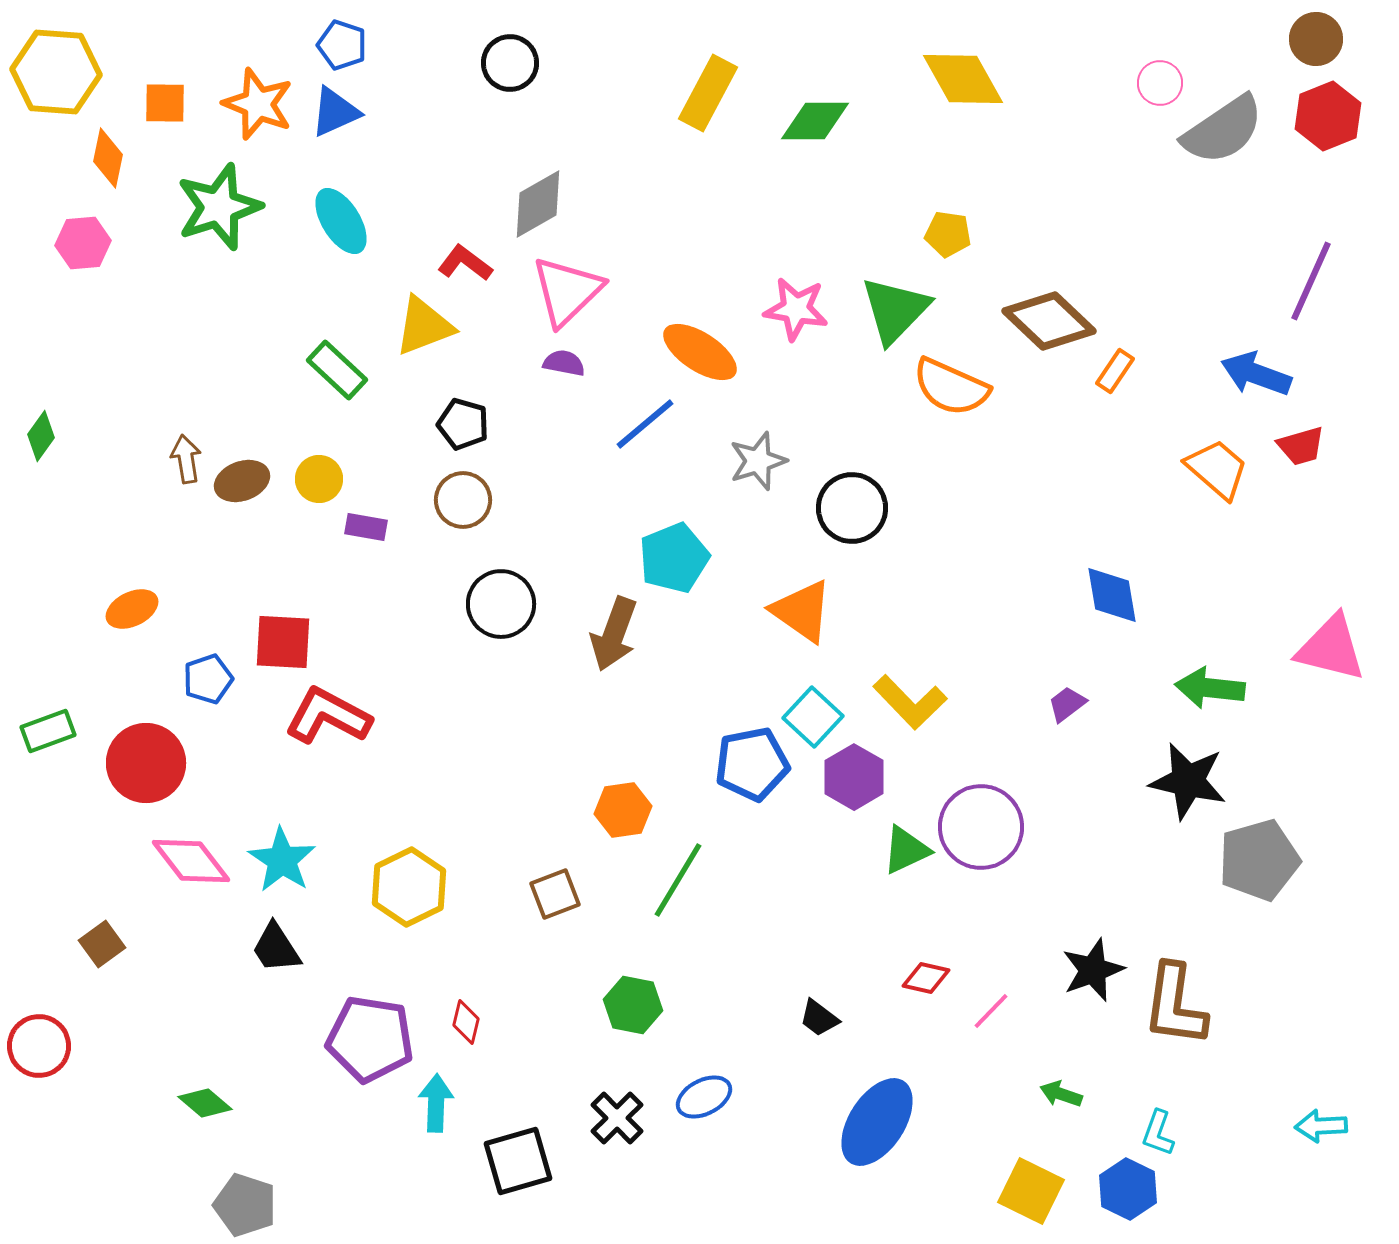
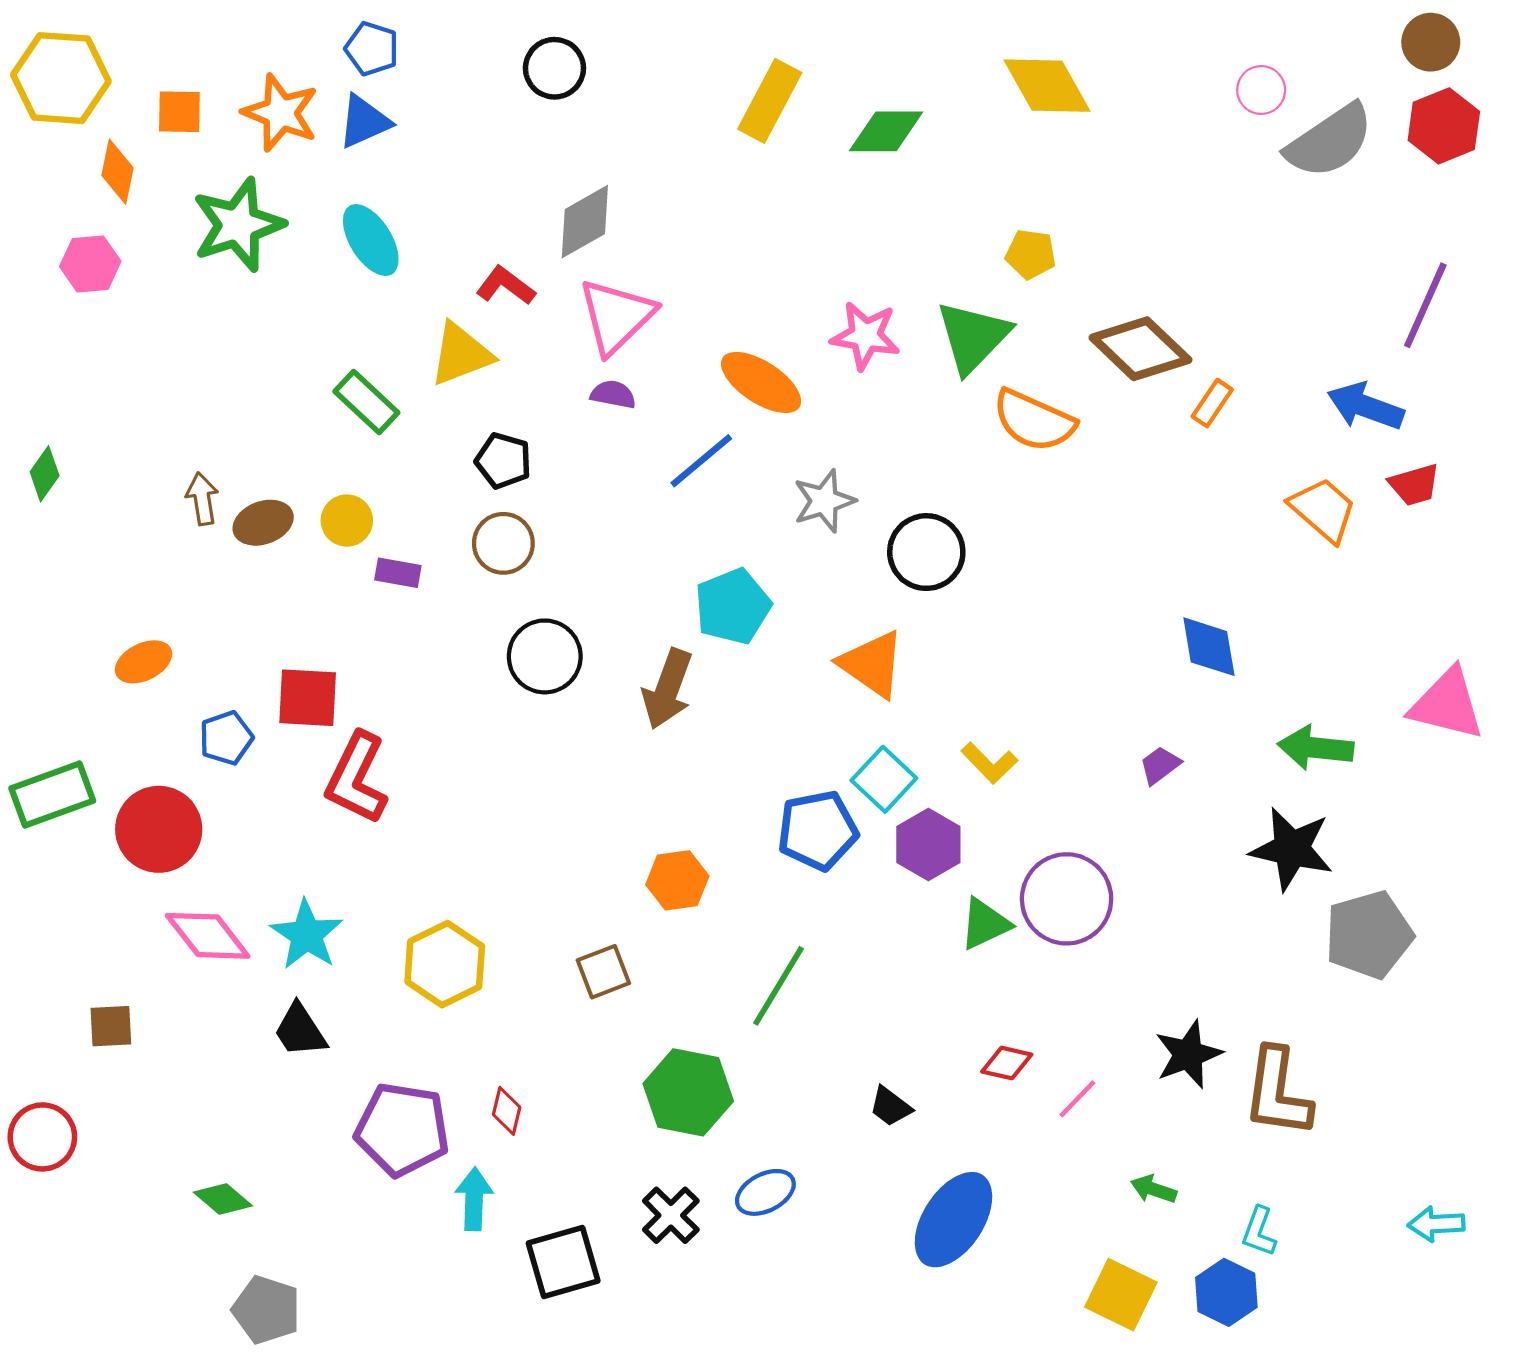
yellow L-shape: (910, 702) -> (989, 763), size x0.7
red L-shape: (328, 716) -> (357, 778), turned -92
green rectangle: (48, 731) -> (52, 795), size x1.4
green line: (678, 880) -> (778, 986), moved
brown square: (102, 944) -> (111, 1026), turned 33
green hexagon: (633, 1005) -> (688, 1092), size x1.4

